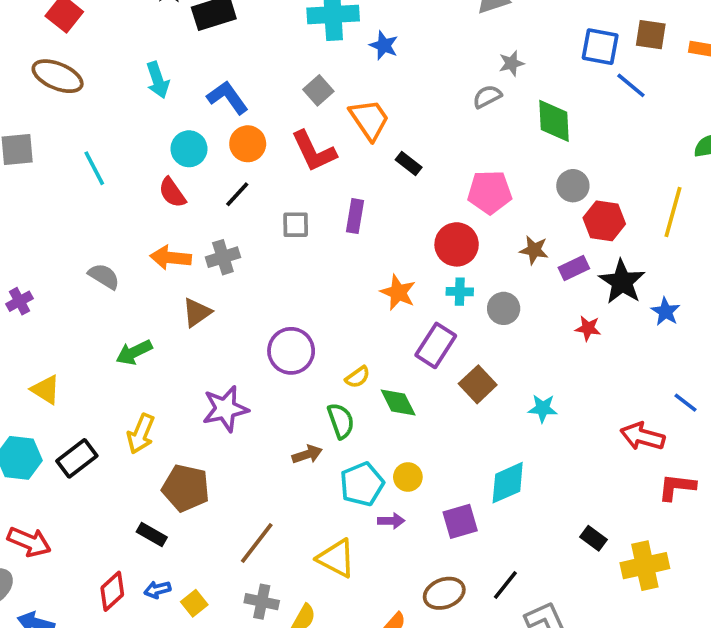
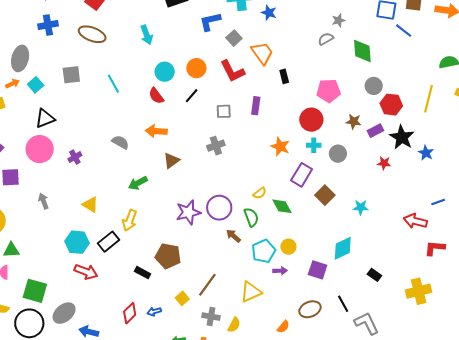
blue L-shape: (228, 97) -> (210, 22), moved, turned -65
black rectangle: (409, 164) -> (284, 76), turned 40
gray cross: (223, 257) -> (216, 146), moved
purple circle: (291, 351) -> (219, 208), moved
blue line: (686, 403) -> (438, 202), turned -56
yellow arrow: (141, 434) -> (130, 220), moved
brown arrow: (307, 454) -> (233, 236), turned -119
purple square: (460, 521) -> (318, 270), turned 36
black rectangle: (152, 534) -> (142, 273), moved
black rectangle: (594, 538) -> (374, 275), moved
red arrow: (29, 542) -> (86, 272), moved
yellow triangle: (336, 558) -> (251, 292), turned -50
black line: (505, 585) -> (343, 304), turned -66
yellow square: (194, 603) -> (182, 298), moved

